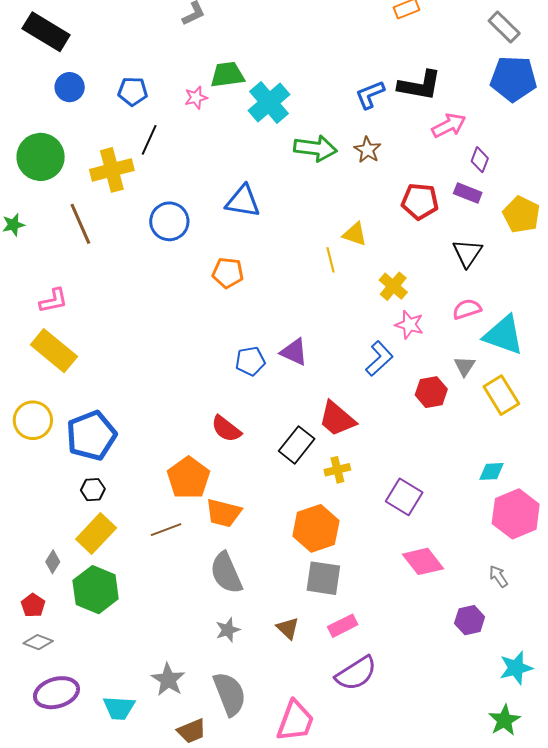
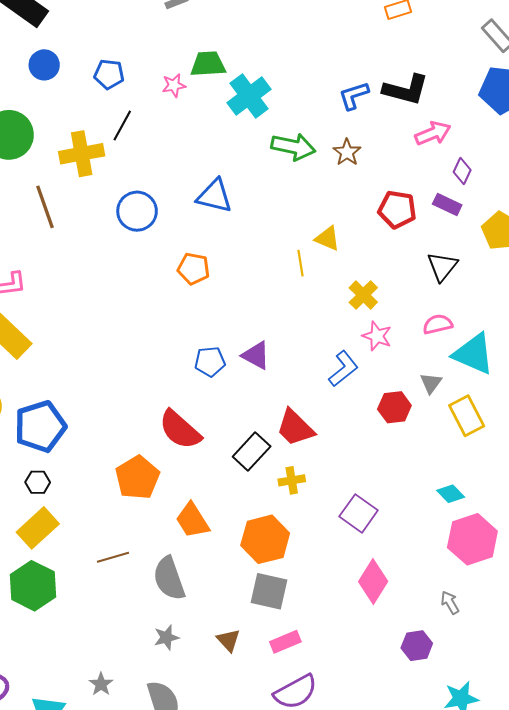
red semicircle: (226, 429) -> (180, 430), size x1.4
cyan diamond: (491, 471) -> (451, 494), turned 44
orange trapezoid: (224, 513) -> (192, 520), moved, turned 39
brown line: (166, 530) -> (113, 557), moved
pink diamond: (423, 561) -> (373, 581), turned 66
gray star: (168, 680) -> (101, 684), size x0.7

